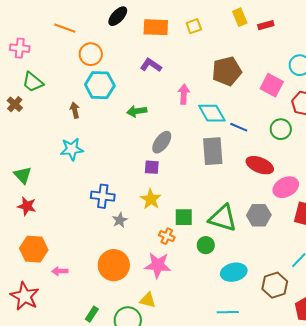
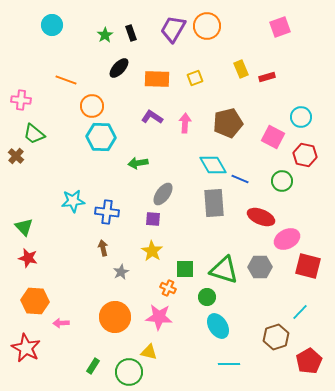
pink arrow: (184, 94) -> (185, 123), moved
brown arrow: (75, 110) -> (103, 248), moved
blue cross: (103, 196) -> (107, 212), moved
cyan ellipse: (234, 272) -> (218, 326), moved, turned 70

